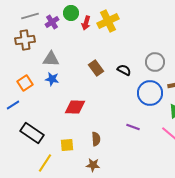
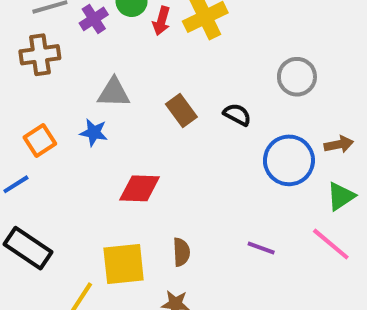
gray triangle: (51, 59) -> (114, 93), moved
gray circle: (155, 62) -> (297, 77), moved
purple line: (133, 127) -> (261, 248), moved
black rectangle: (32, 133) -> (28, 248), moved
yellow square: (67, 145) -> (124, 264), size x1.6

